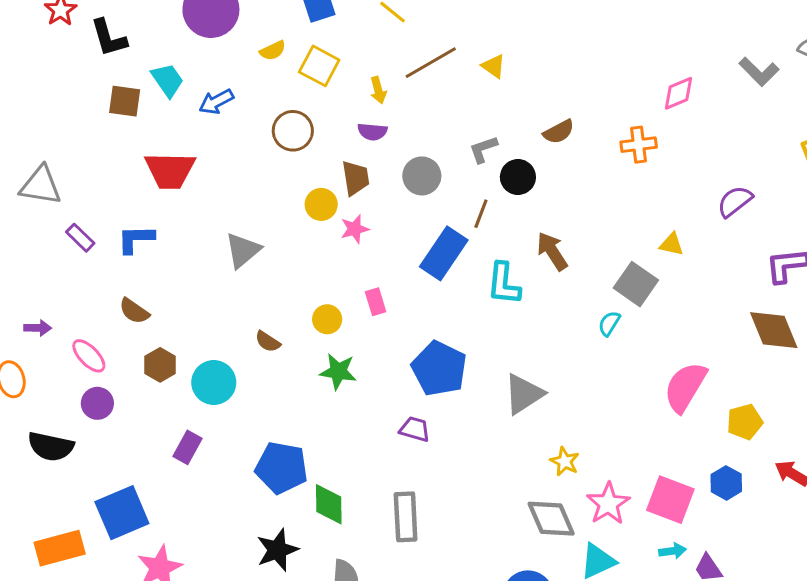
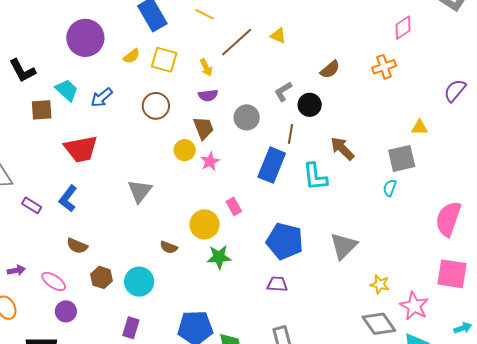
blue L-shape: (136, 239) -> (68, 199), turned -40
gray square: (636, 284) -> (402, 158), turned -36
yellow circle: (327, 319) -> (205, 224), size x1.5
pink square: (670, 500) -> (452, 274), moved

